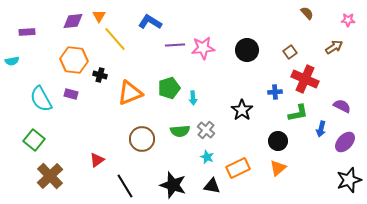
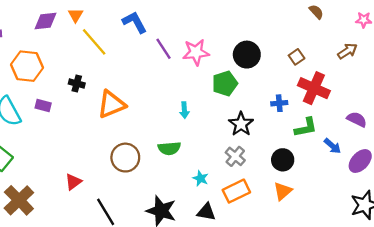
blue L-shape: (150, 22) -> (135, 22), turned 30
purple line: (175, 45) -> (164, 49), turned 60
orange hexagon: (74, 60) -> (27, 66), moved
green pentagon: (169, 88) -> (225, 83), moved
blue arrow: (321, 129) -> (332, 146), turned -63
gray cross: (206, 130) -> (235, 156), moved

